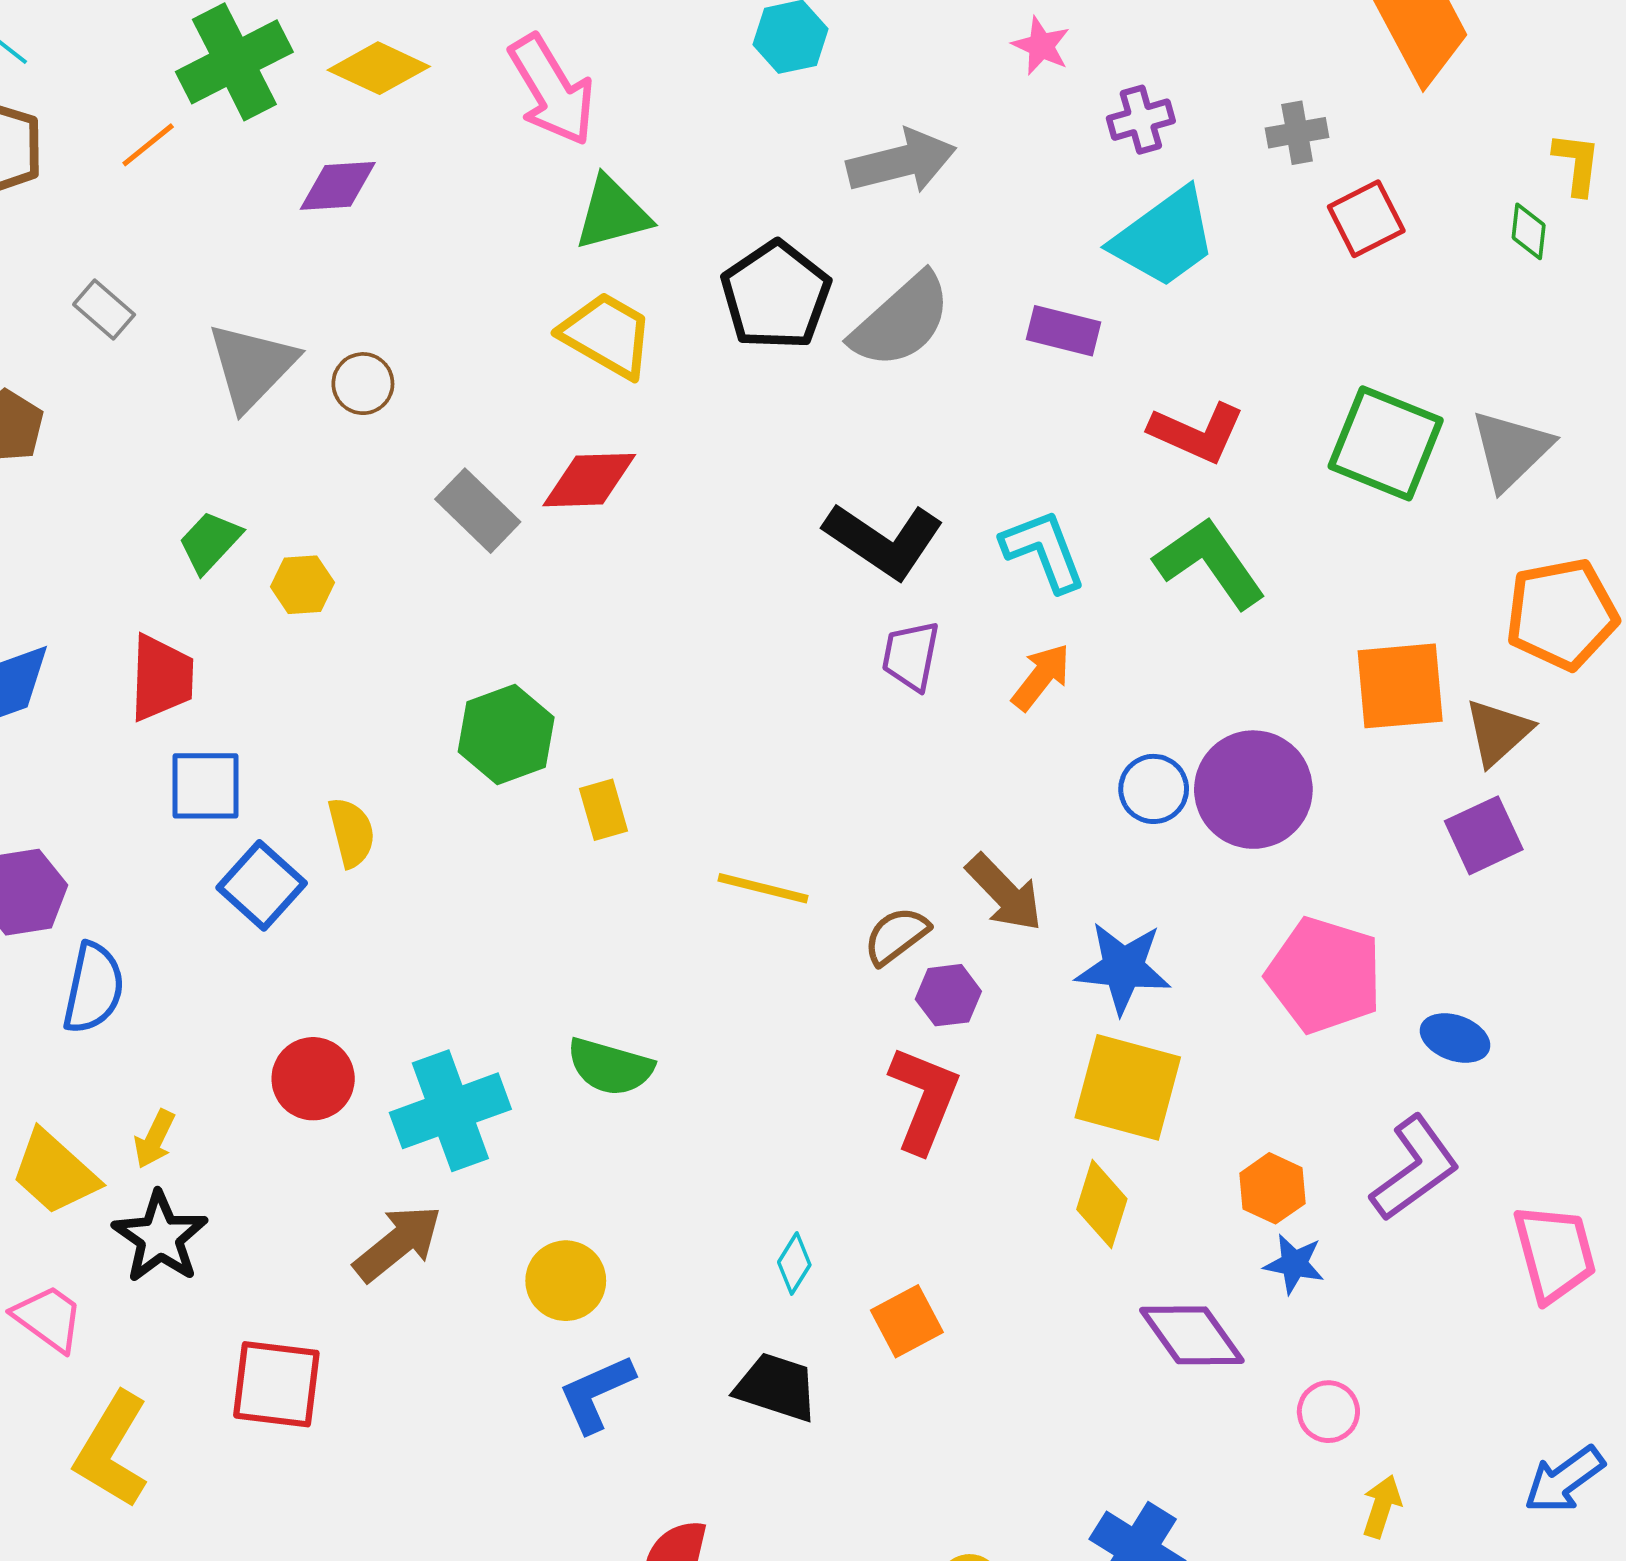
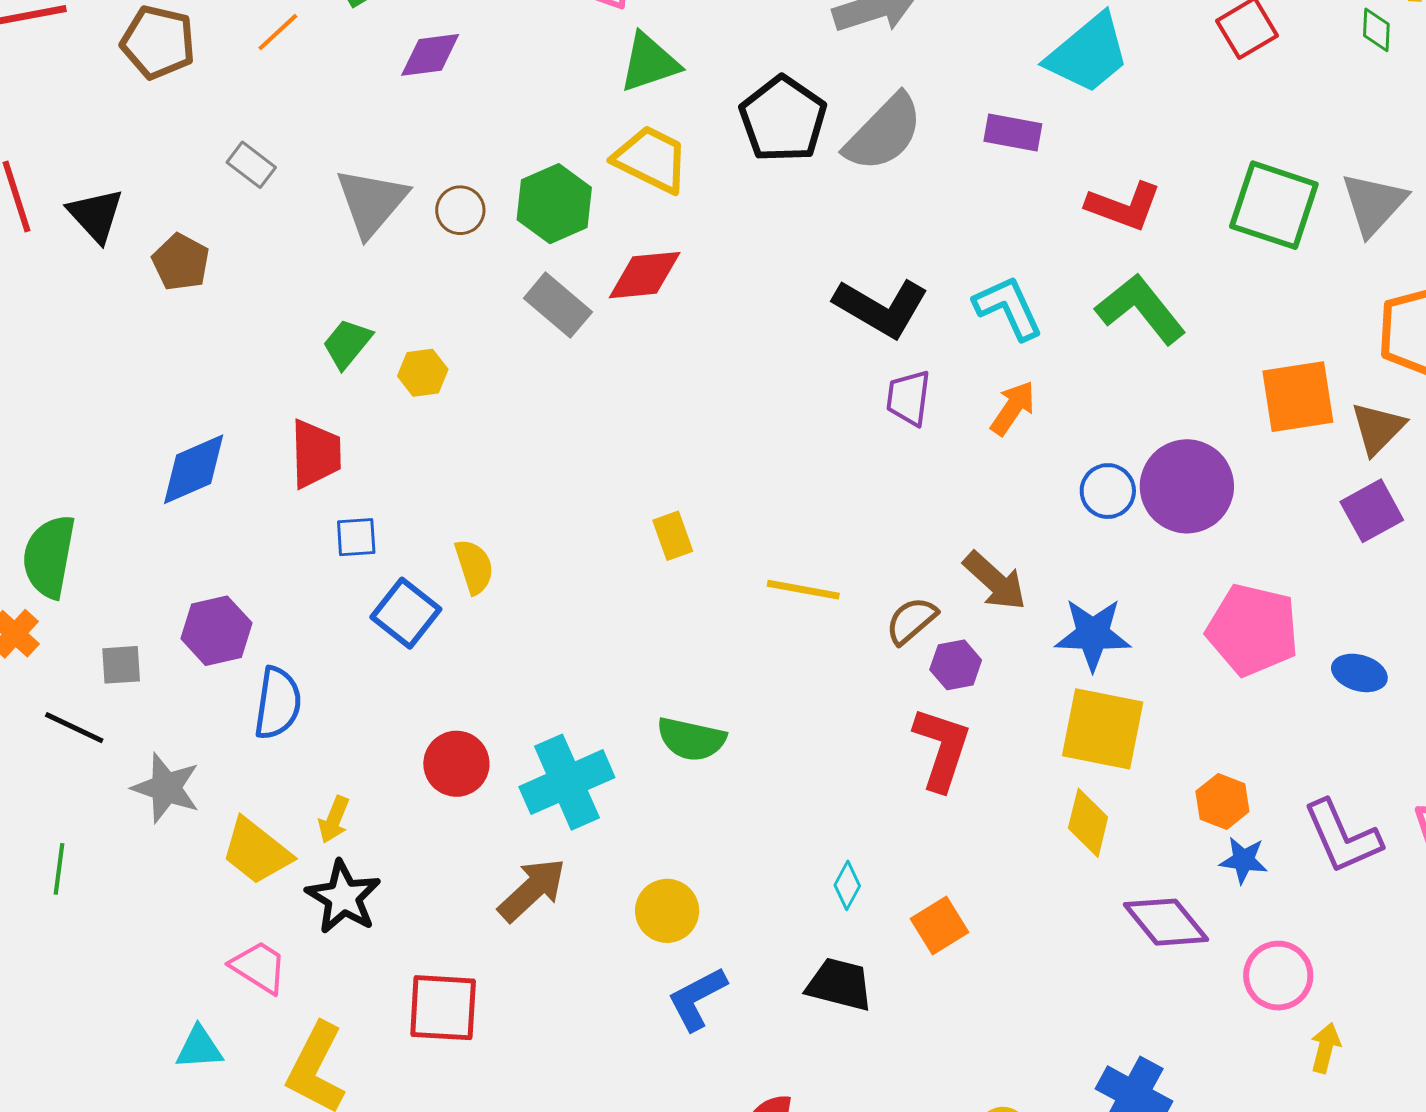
green hexagon: (506, 735) -> (554, 204), moved
blue square: (206, 786) -> (356, 537), size x0.7
purple L-shape: (1415, 1168) -> (1342, 837), moved, turned 106
pink circle: (1328, 1412) -> (1278, 976), size x1.4

